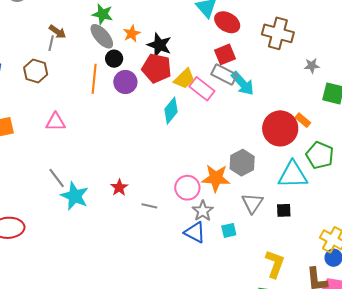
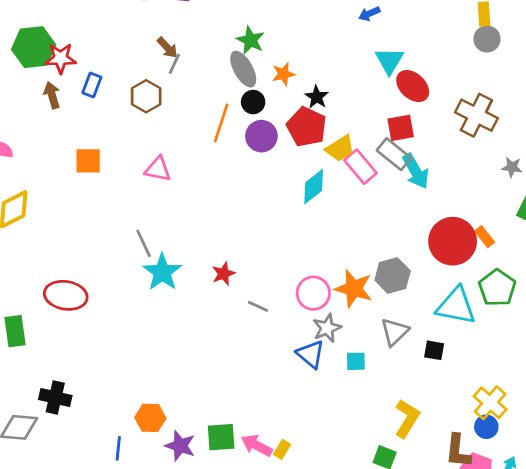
brown arrow: (57, 32) -> (167, 48), moved
black star: (159, 45) -> (317, 97), size x0.7

